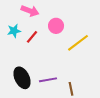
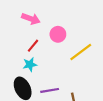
cyan star: (14, 31) -> (30, 64), moved

